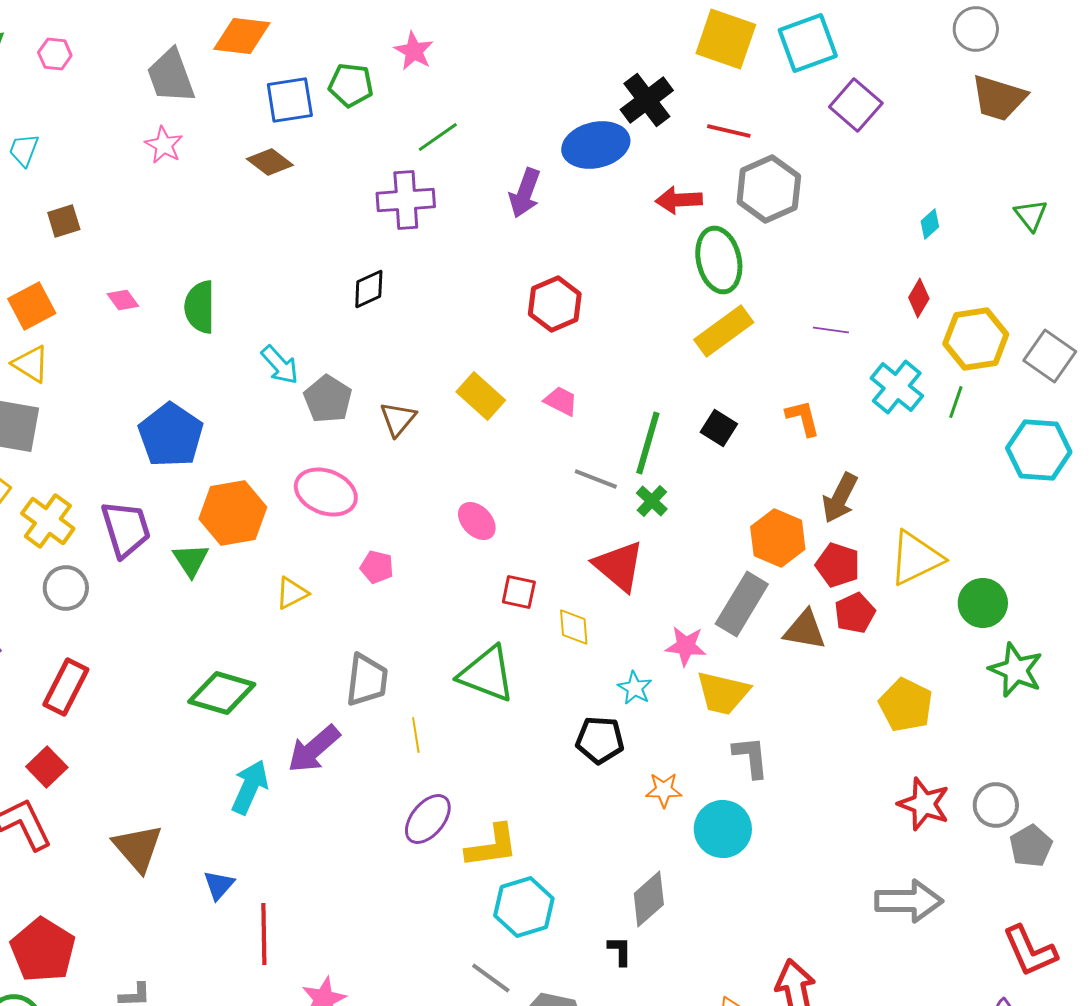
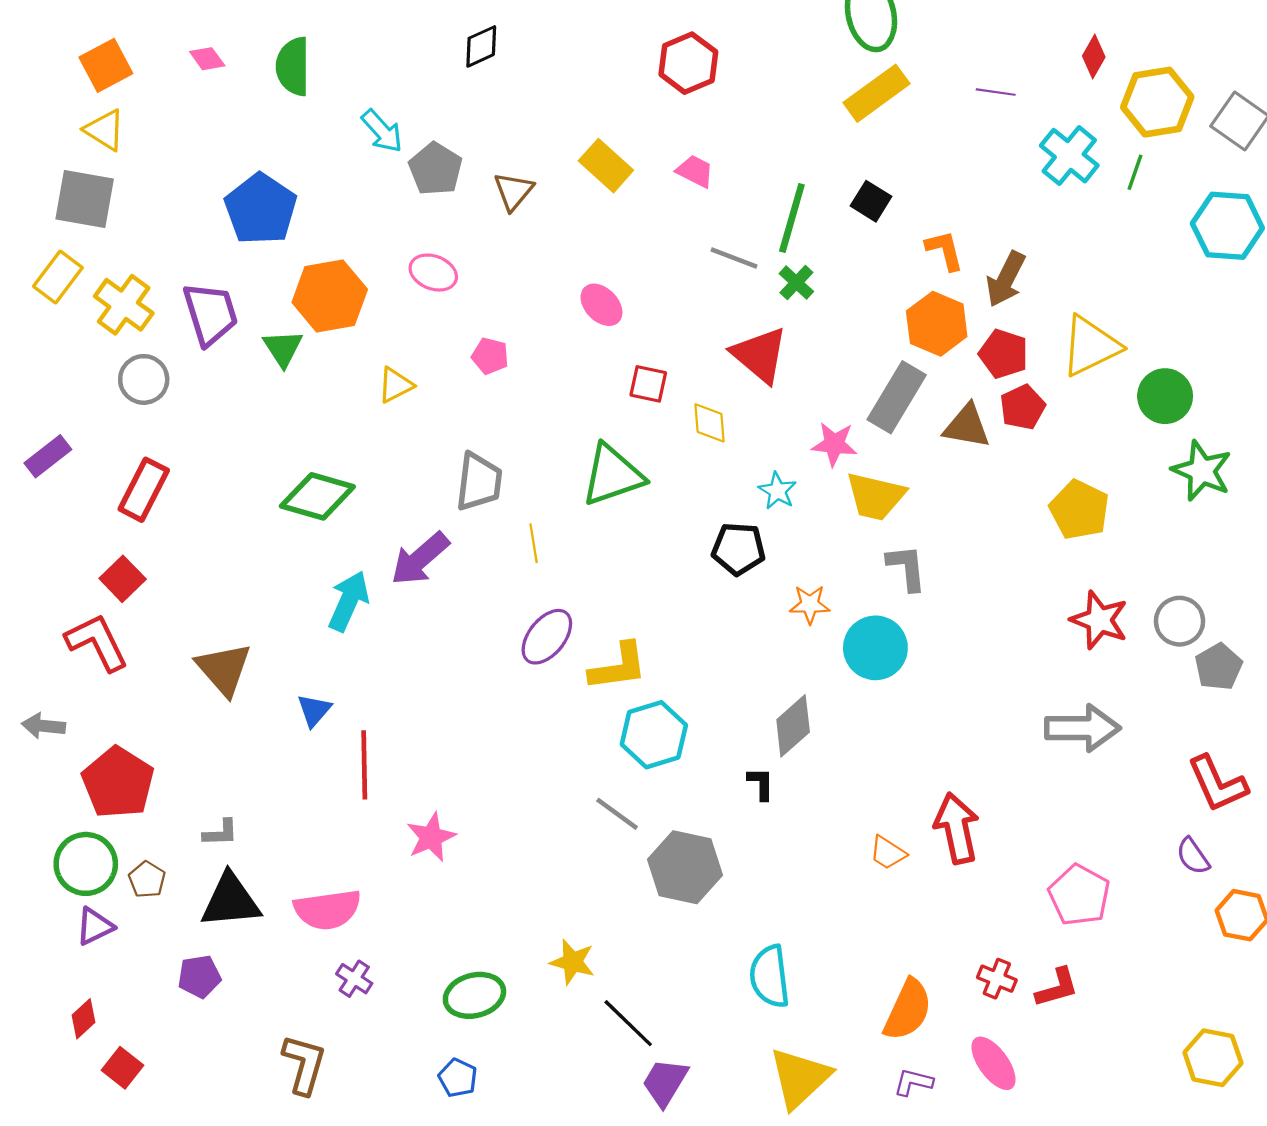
orange L-shape: (803, 418) -> (945, 250), moved
pink ellipse: (326, 492) -> (433, 273), size x0.7
green triangle: (487, 674) -> (613, 475), turned -40

